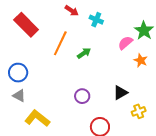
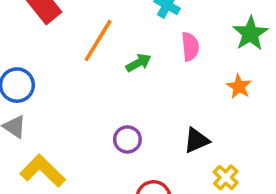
pink semicircle: (125, 43) -> (190, 47), moved, turned 119
yellow cross: (139, 111) -> (226, 177), turned -32

